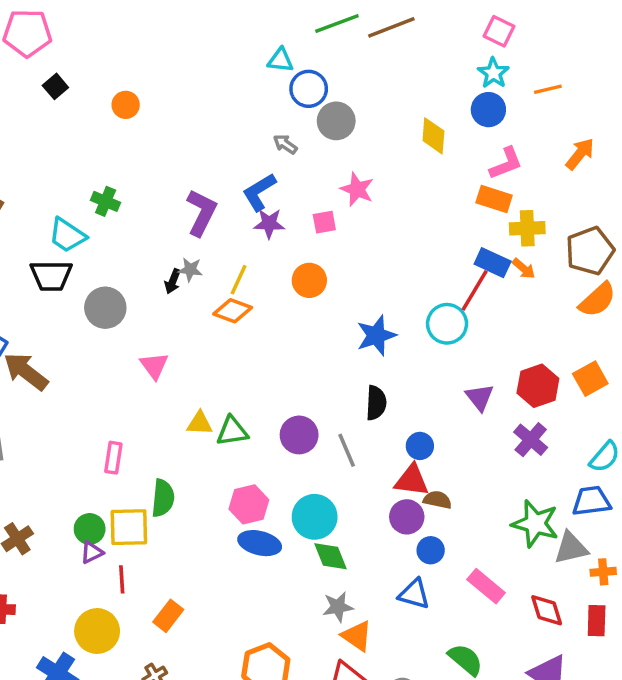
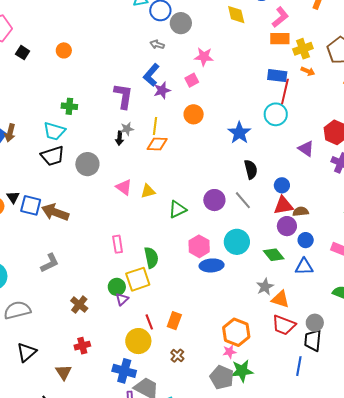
blue rectangle: (493, 263) -> (277, 76), moved
yellow triangle: (200, 423) -> (148, 191), moved
green diamond: (331, 556) -> (274, 255), moved
red line: (122, 579) -> (149, 322), moved

